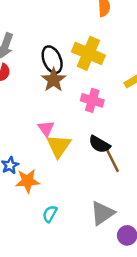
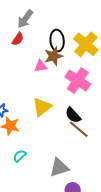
pink cross: (92, 100) -> (78, 80), size x1.4
pink triangle: (46, 128) -> (41, 66), moved, turned 40
brown line: (112, 159) -> (79, 129), turned -40

